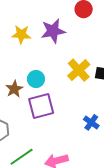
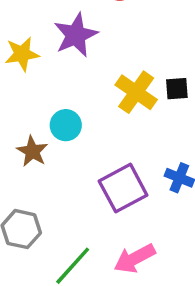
purple square: (41, 106) -> (123, 188), moved

